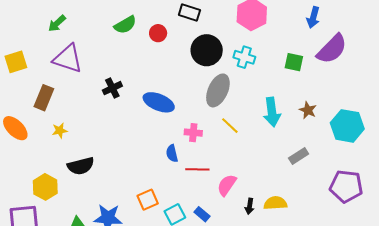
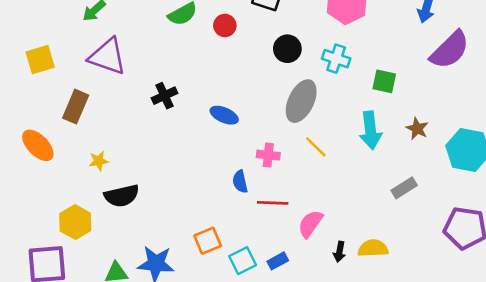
black circle: (207, 50) -> (287, 49), size x0.7
green square: (294, 62) -> (384, 81), moved
blue ellipse: (159, 102) -> (224, 115), size x0.7
yellow star: (60, 131) -> (99, 161), moved
blue rectangle: (202, 214) -> (278, 261), turned -70

